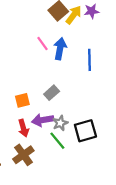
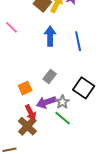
pink line: (43, 44) -> (11, 27), moved
black square: (85, 131) -> (84, 88), moved, turned -30
brown cross: (23, 155) -> (27, 126), moved

